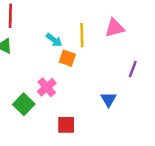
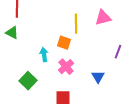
cyan arrow: (54, 40) -> (44, 55), moved, turned -136
pink cross: (47, 87) -> (66, 67), moved

